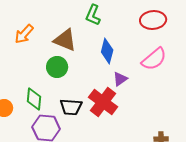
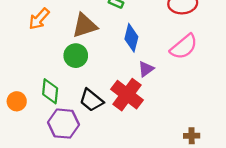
brown triangle: (65, 40) -> (85, 26), turned -40
black trapezoid: (71, 107) -> (91, 100), turned 35

